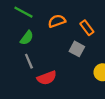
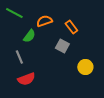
green semicircle: (27, 38) -> (29, 36), moved
red semicircle: (47, 78) -> (26, 79), moved

